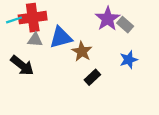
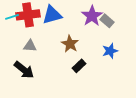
blue triangle: (61, 37) -> (52, 15), moved
gray triangle: (35, 40) -> (30, 46), moved
black arrow: (22, 66) -> (24, 70), moved

